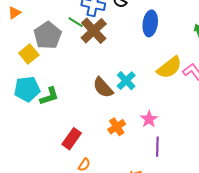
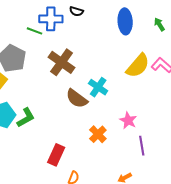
green line: (76, 22) -> (35, 31), moved
blue ellipse: (150, 23) -> (125, 21), moved
brown cross: (94, 31) -> (61, 62), moved

